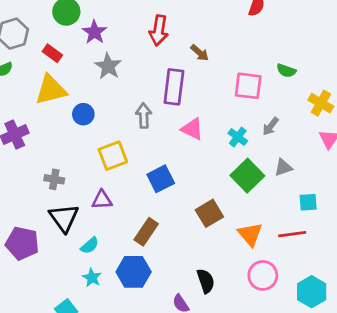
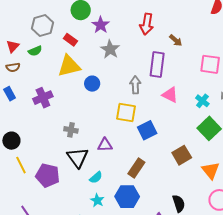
yellow square: (113, 156) -> (126, 113), moved, turned 30

